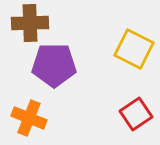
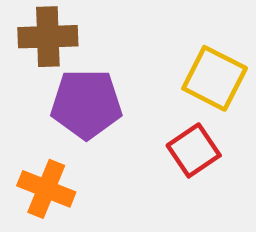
red square: (136, 114) -> (194, 150), moved

